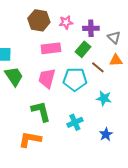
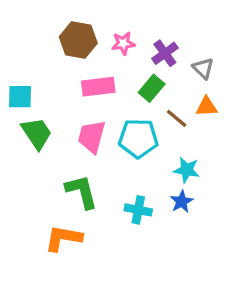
purple cross: (91, 28) -> (165, 53), turned -35
cyan cross: (75, 122) -> (138, 210), turned 35
blue star: (106, 134) -> (182, 202), moved

